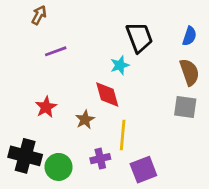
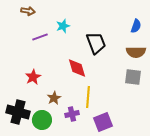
brown arrow: (39, 15) -> (28, 11), turned 72
black trapezoid: (139, 37) -> (96, 43), moved
cyan star: (120, 65) -> (63, 26), moved
brown semicircle: (189, 72) -> (136, 52), turned 108
brown star: (85, 120) -> (54, 98), moved

